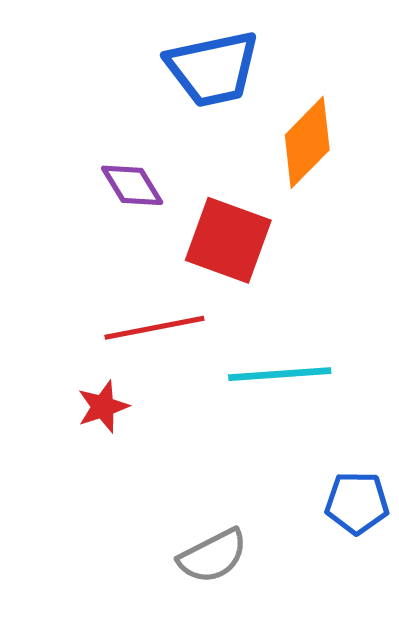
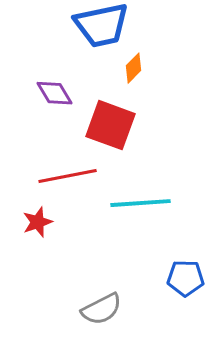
orange diamond: (307, 142) -> (134, 68), moved, size x0.6

